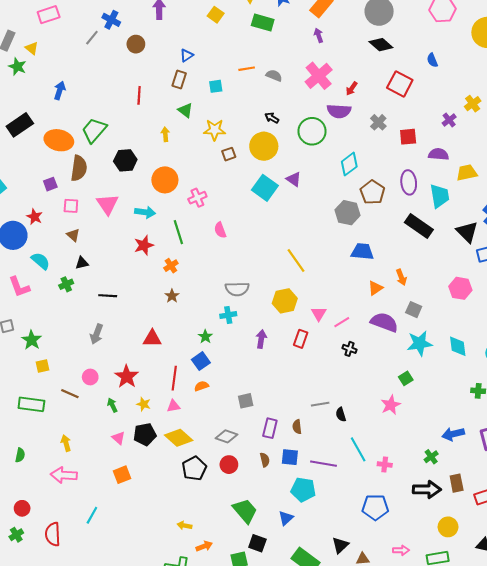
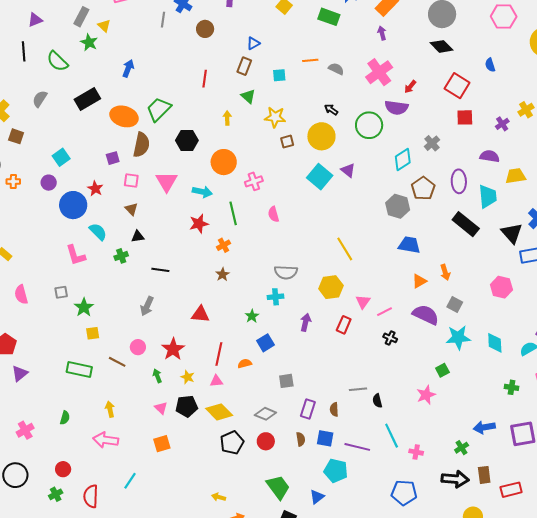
gray line: (92, 38) -> (163, 20), turned -35
gray cross: (378, 122) -> (432, 143), moved
red square: (408, 137) -> (465, 117), moved
blue square: (201, 361) -> (266, 343), moved

